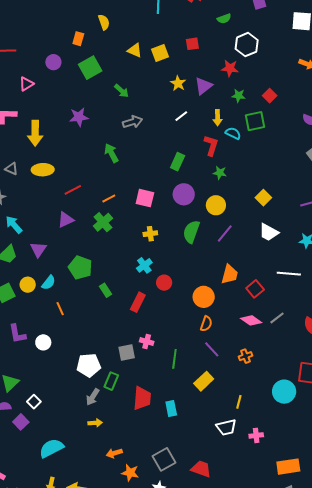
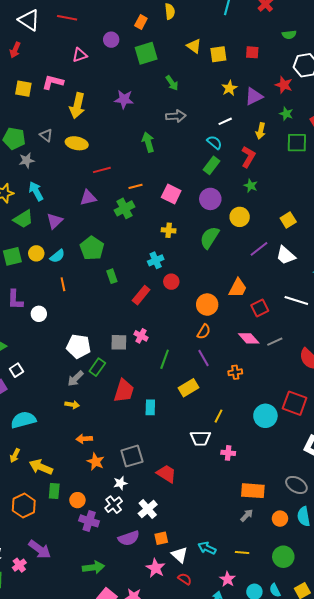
cyan semicircle: (233, 133) -> (214, 142), moved
purple line: (225, 234) -> (259, 249), moved

